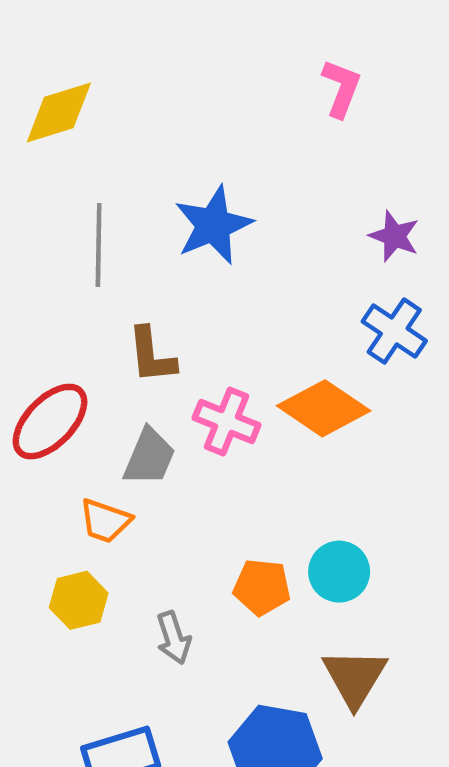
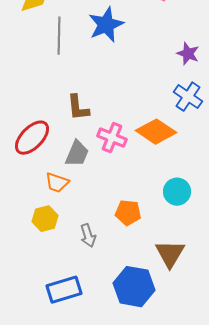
blue star: (213, 225) -> (106, 25), moved
gray line: (99, 245) -> (59, 36), moved
cyan circle: (339, 572) -> (177, 192), moved

